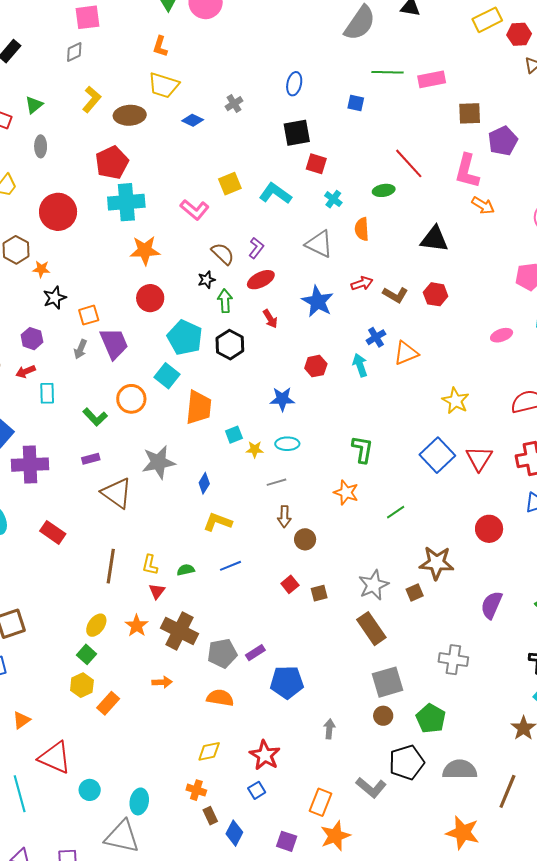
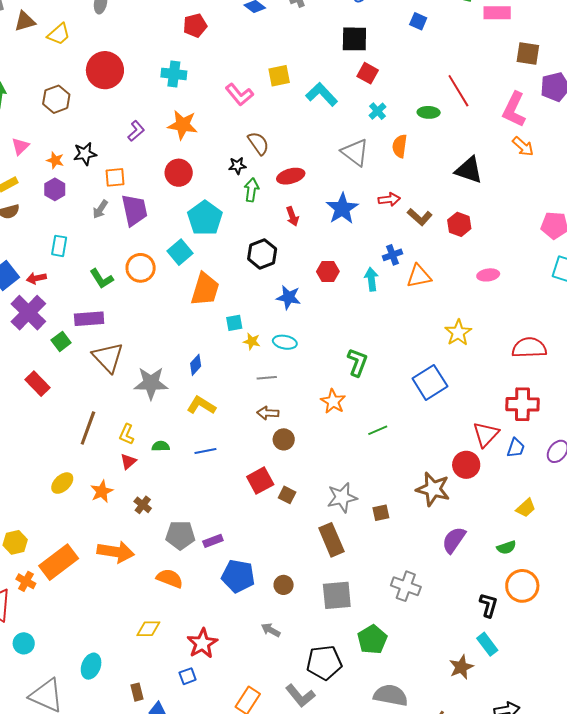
red pentagon: (112, 163) -> (195, 26), moved, size x0.7
cyan cross: (126, 202) -> (174, 74), size x0.7
purple L-shape: (256, 248) -> (136, 131), moved
orange star: (41, 269) -> (55, 160), moved
pink ellipse: (502, 335) -> (488, 275), moved
black hexagon: (230, 345) -> (262, 254), moved
red arrow: (26, 371) -> (36, 278), moved
red triangle: (479, 458) -> (486, 434), moved
purple rectangle: (91, 459) -> (89, 319), size x1.6
gray star: (159, 462) -> (151, 383), moved
purple cross: (30, 465) -> (28, 313), turned 36
brown arrow: (284, 517) -> (268, 413), turned 80
brown star: (436, 563) -> (433, 489), moved
red square: (290, 584) -> (260, 481), size x1.5
brown square: (319, 593) -> (287, 495), turned 30
brown cross: (179, 631) -> (143, 505), size x0.5
green square: (87, 654) -> (61, 341), moved
orange arrow: (162, 682) -> (116, 552), size x1.8
yellow hexagon: (82, 685) -> (15, 542), moved
orange rectangle: (108, 703) -> (59, 562), size x1.6
brown circle: (383, 716) -> (284, 585), moved
gray arrow: (329, 729) -> (271, 630), turned -78
black pentagon: (407, 762) -> (324, 663), moved
orange cross: (196, 790) -> (26, 581), moved
cyan ellipse: (139, 801) -> (91, 666), moved

